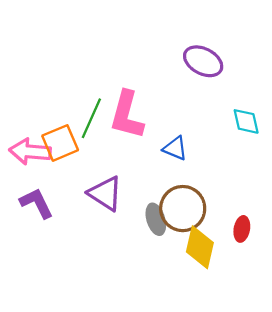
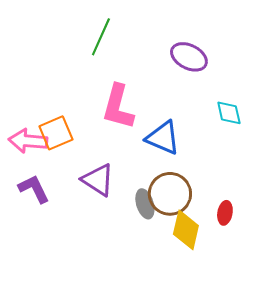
green line: (91, 118) -> (101, 37), moved
blue triangle: (175, 148) -> (163, 138), size x1.5

